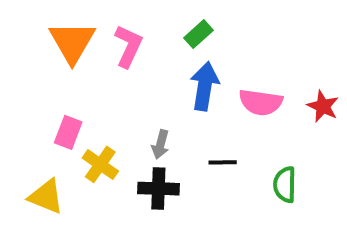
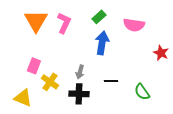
pink semicircle: (261, 102) -> (134, 25), moved
green semicircle: (285, 185) -> (142, 92), turned -36

